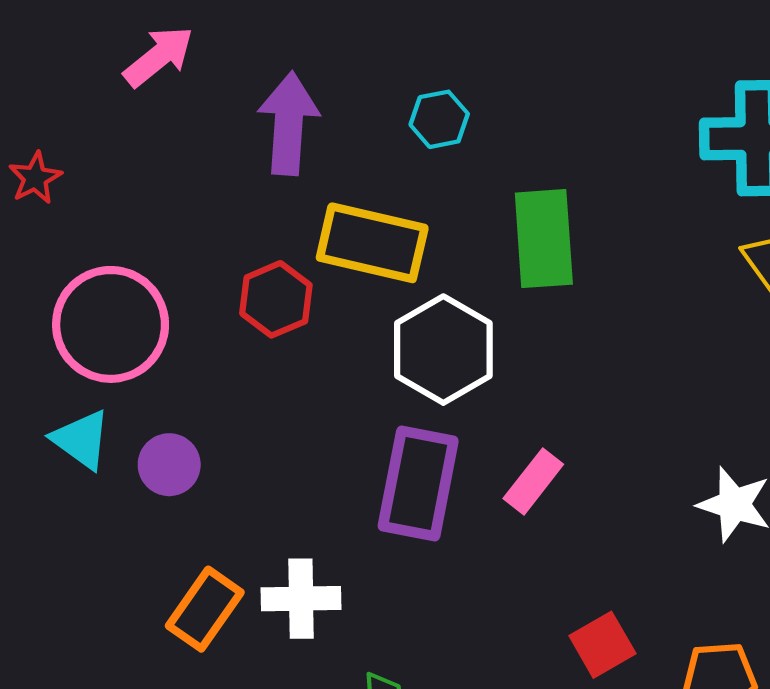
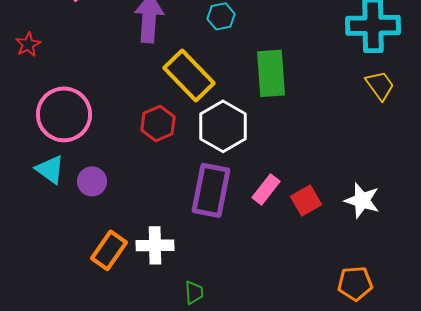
yellow rectangle: (372, 243) -> (189, 75), turned 33
red hexagon: (276, 299) -> (158, 123), moved
red square: (602, 645) -> (306, 200), moved

